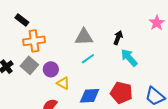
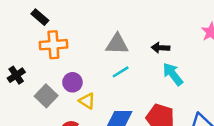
black arrow: (118, 38) -> (161, 48), turned -112
gray square: (29, 65) -> (46, 96), moved

